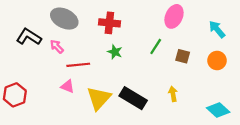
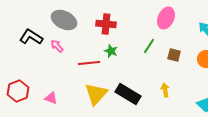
red line: (78, 65) -> (89, 63), moved
pink triangle: (68, 86) -> (51, 98), moved

